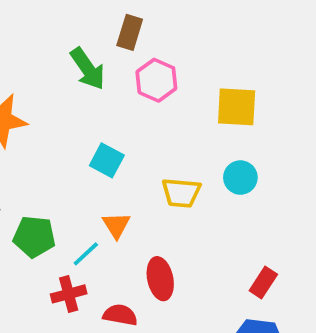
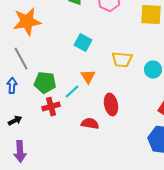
cyan circle: (240, 178) -> (153, 70), moved
red cross: (69, 294) -> (51, 107), moved

